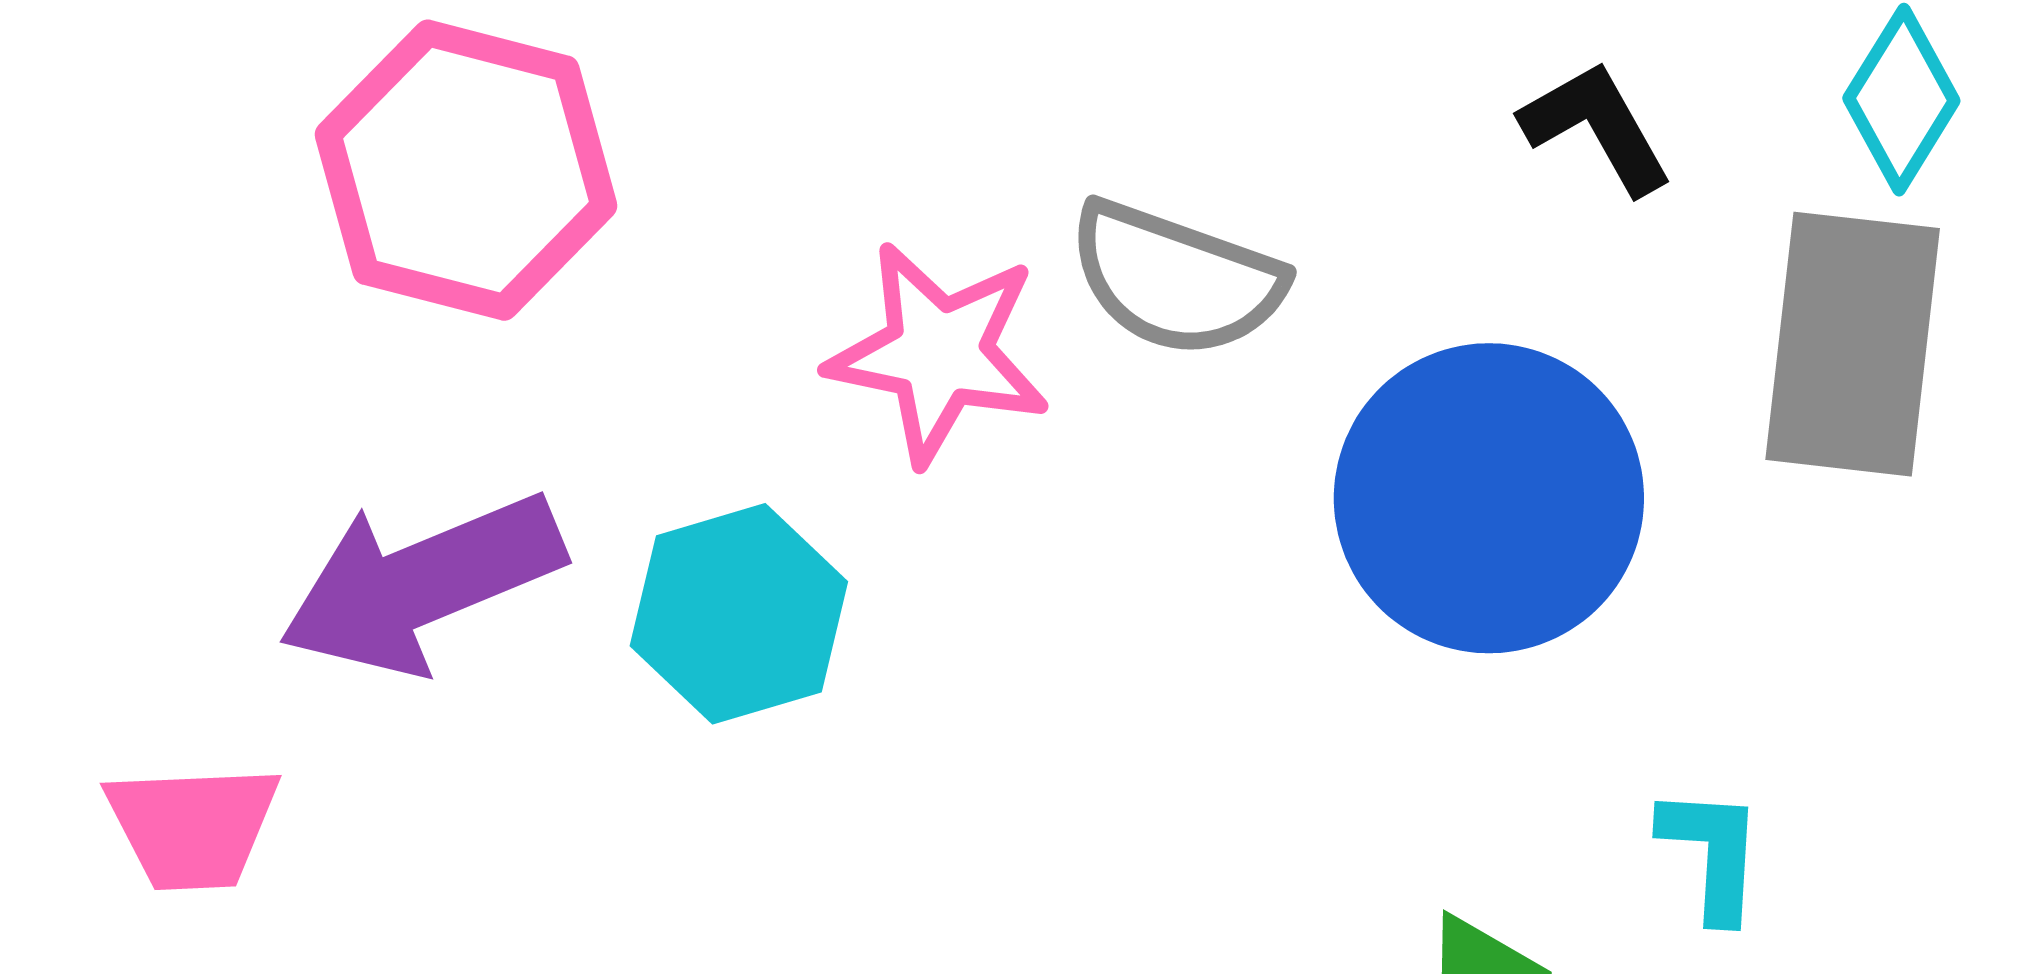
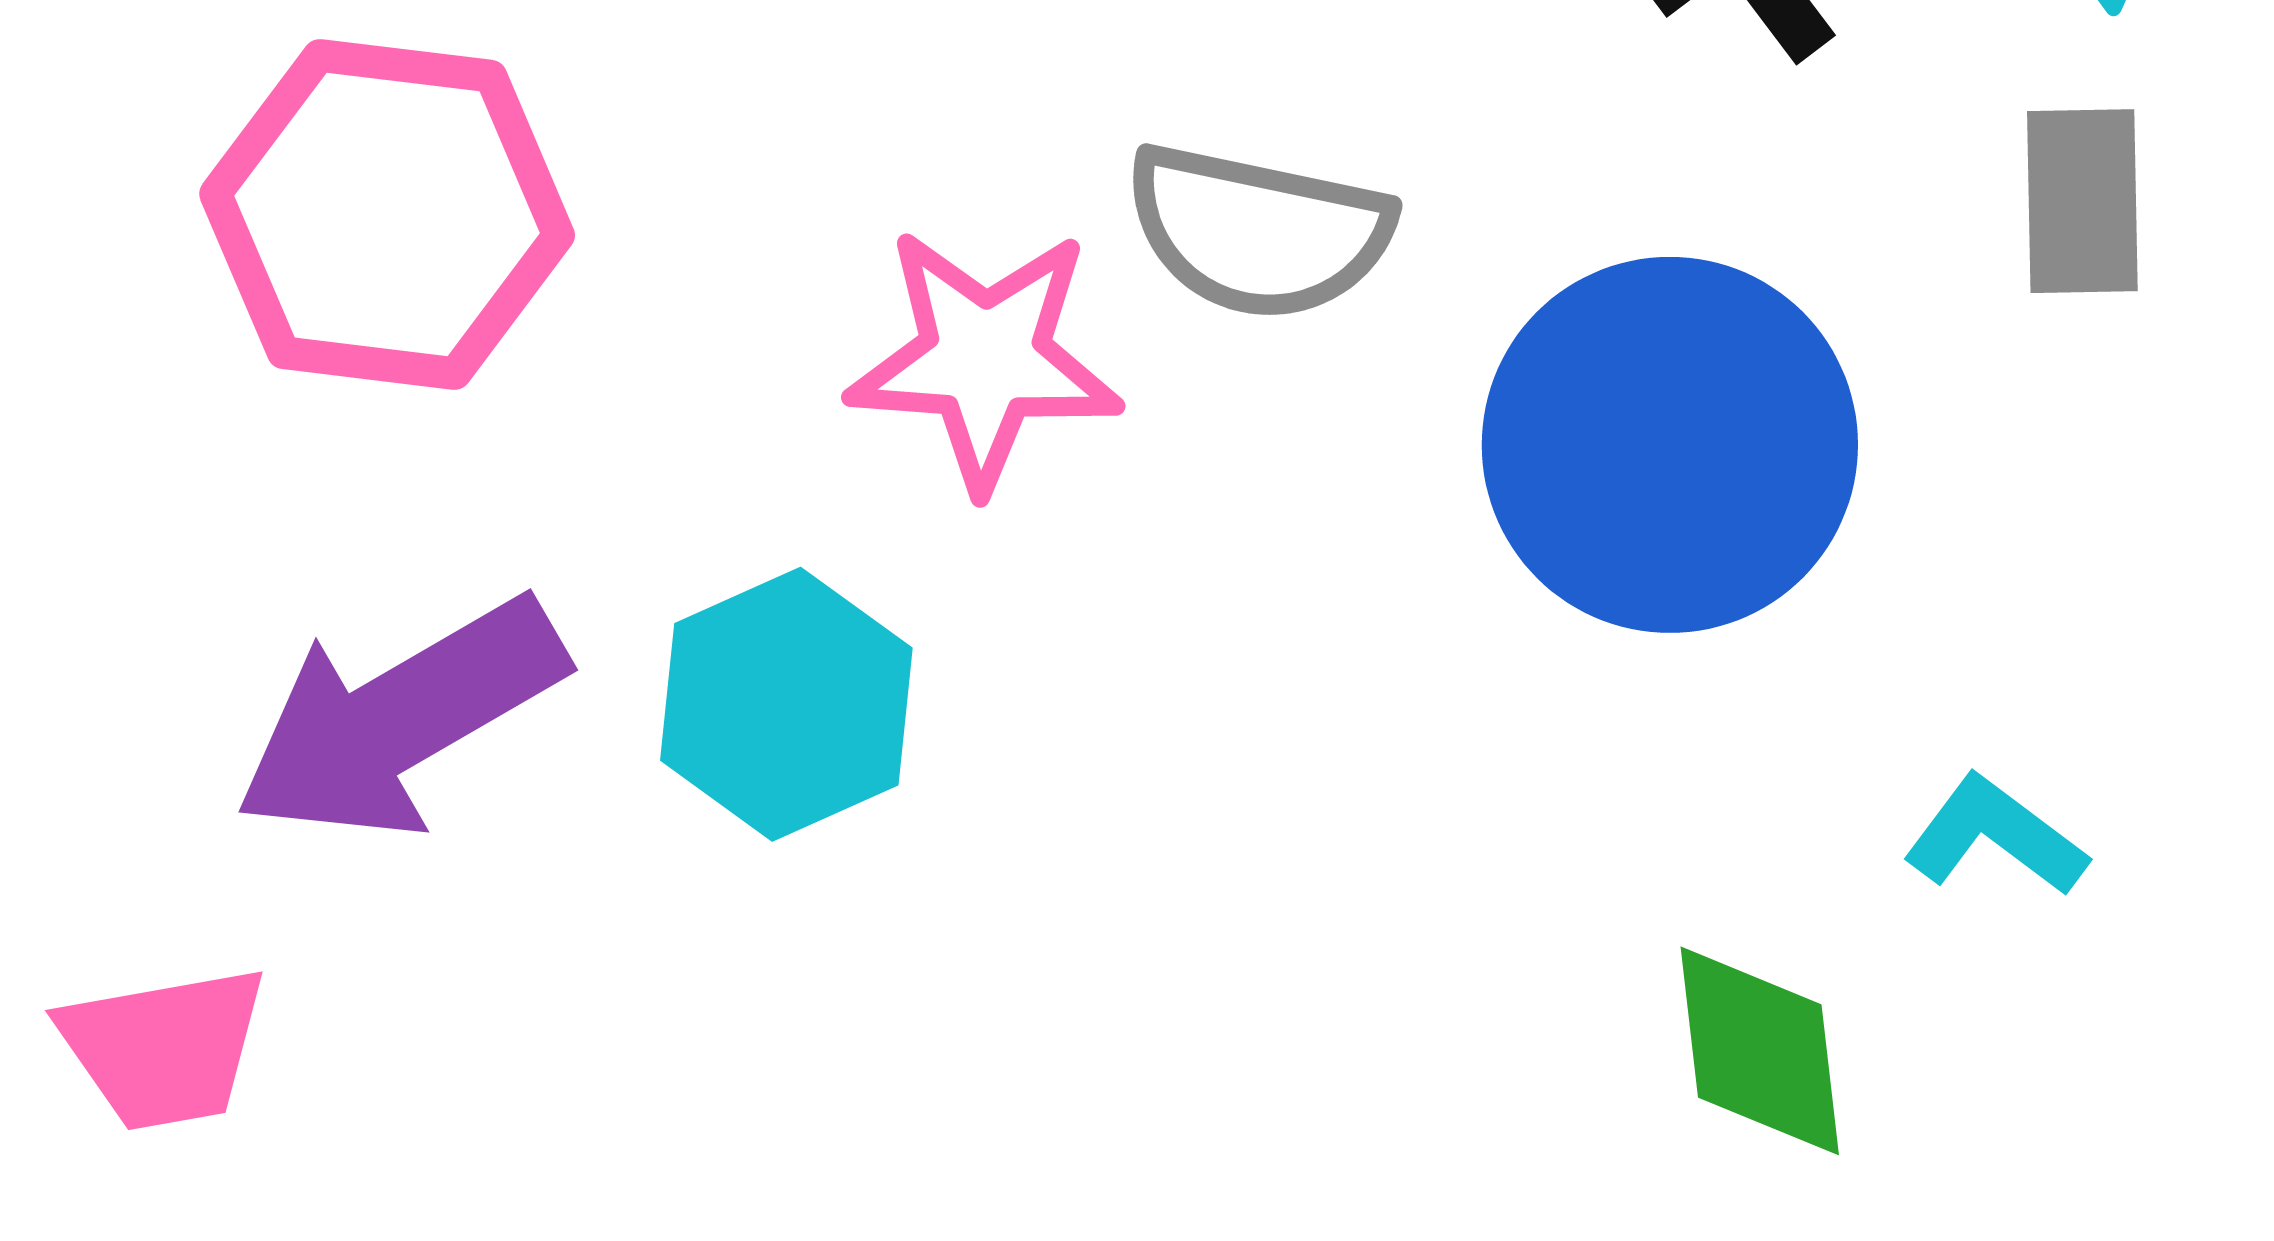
gray rectangle: (1853, 344) -> (2082, 201), size x0.6
cyan L-shape: (1712, 853) -> (1995, 836), turned -49

